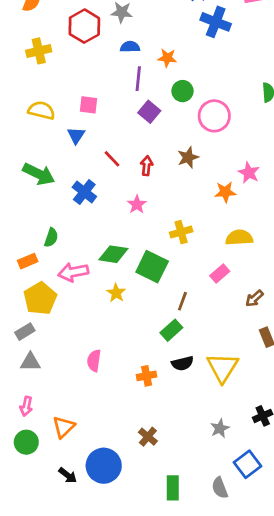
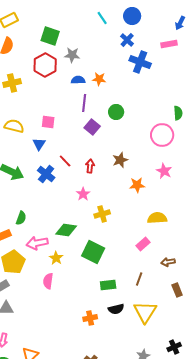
orange star: (167, 58) -> (99, 79), moved
pink circle: (214, 116) -> (162, 135), moved
blue cross: (84, 192) -> (46, 174), moved
orange star: (225, 192) -> (137, 185), moved
yellow cross: (181, 232) -> (102, 214), moved
green square: (152, 267) -> (93, 252), moved
yellow star: (116, 293) -> (56, 258), moved
brown arrow: (254, 298) -> (168, 262), turned 32
brown line: (182, 301) -> (139, 279), moved
green rectangle: (171, 330) -> (108, 285), turned 35
pink semicircle: (94, 361) -> (48, 281), moved

